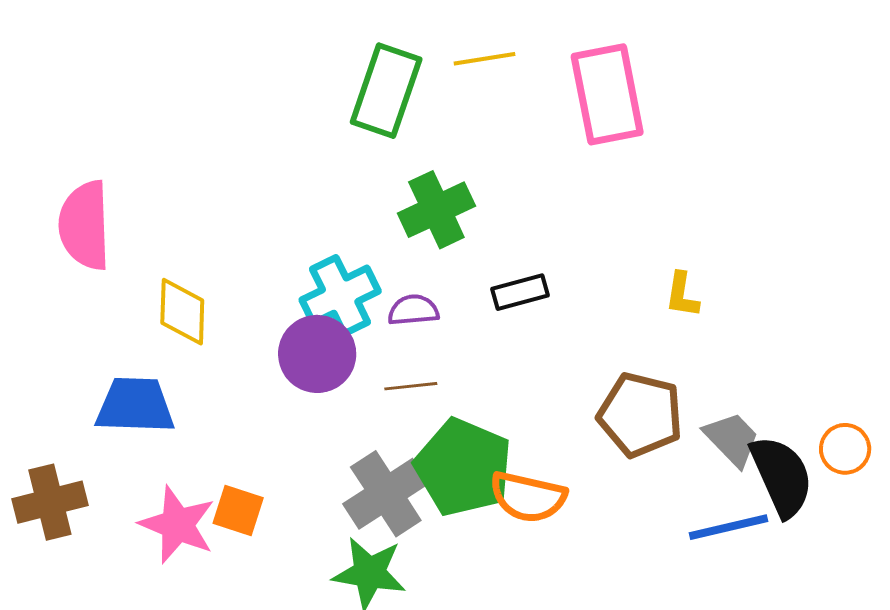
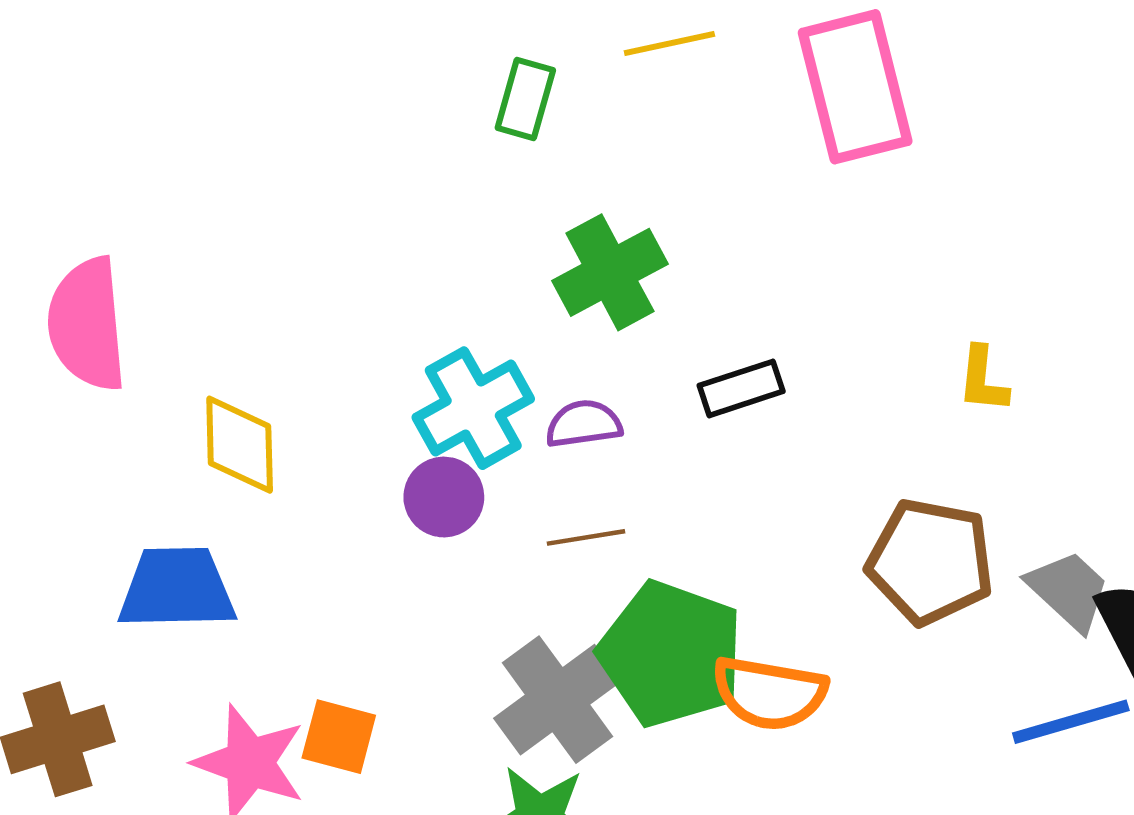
green rectangle: (386, 91) -> (525, 99), size x0.6
purple circle: (317, 354) -> (444, 497), size x0.7

